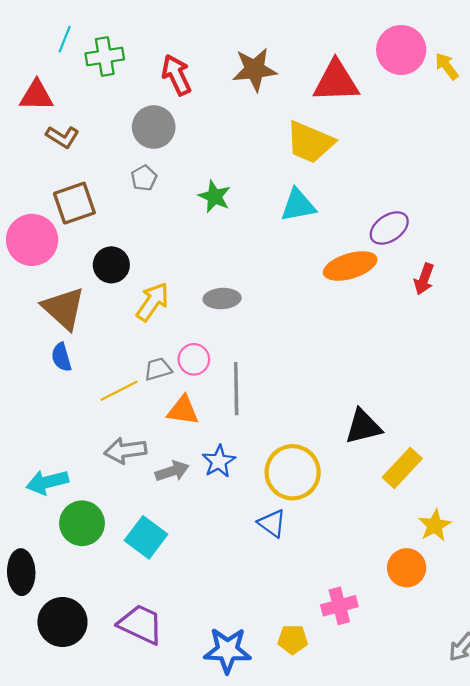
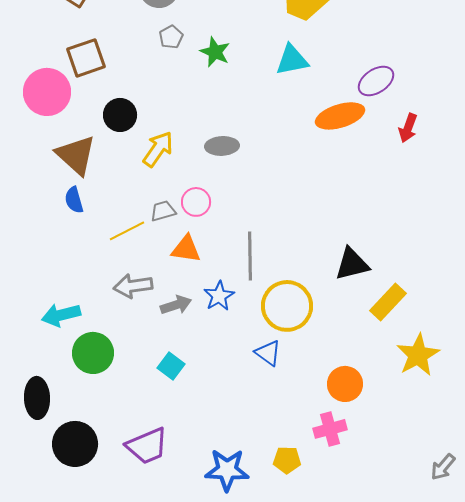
gray pentagon: (144, 178) -> (171, 37), moved
gray line: (236, 389) -> (250, 256), moved
yellow star: (435, 525) -> (418, 355), size x1.4
cyan square: (146, 537) -> (171, 366), moved, size x0.7
orange circle: (407, 568) -> (345, 384), moved
purple trapezoid: (141, 624) -> (147, 446), turned 132

